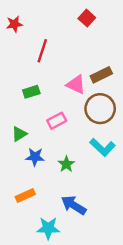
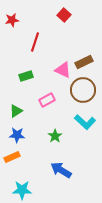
red square: (87, 18) -> (64, 15), moved
blue star: (35, 157) -> (17, 135), moved
orange rectangle: (25, 196) -> (12, 157), moved
cyan star: (48, 228) -> (22, 190), moved

